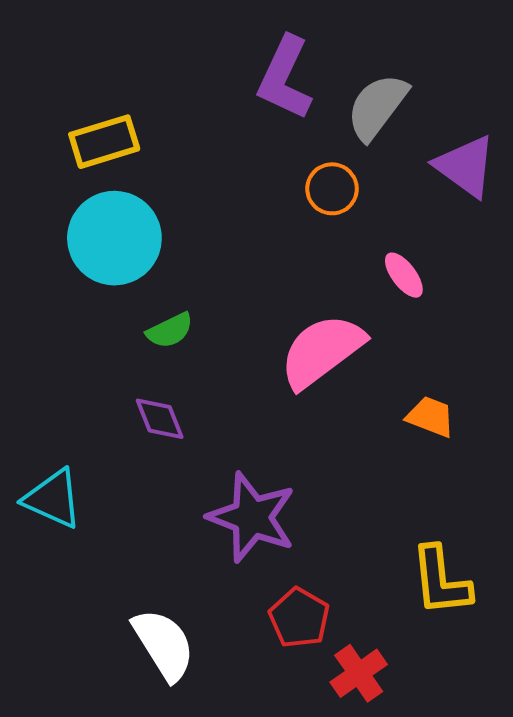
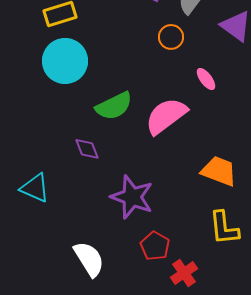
green semicircle: (170, 330) -> (114, 106), moved, size x1.6
orange trapezoid: (431, 417) -> (219, 171), moved, size x1.5

